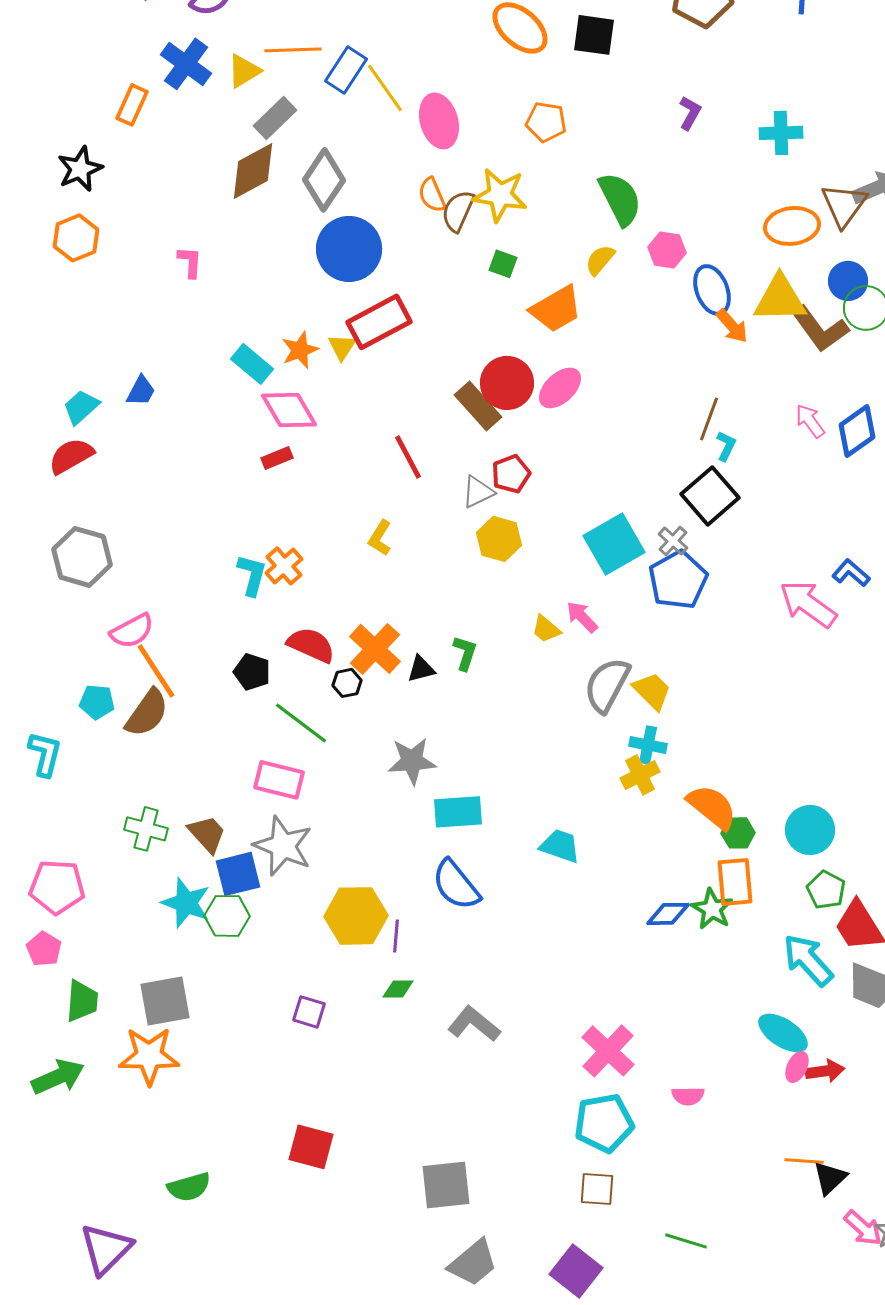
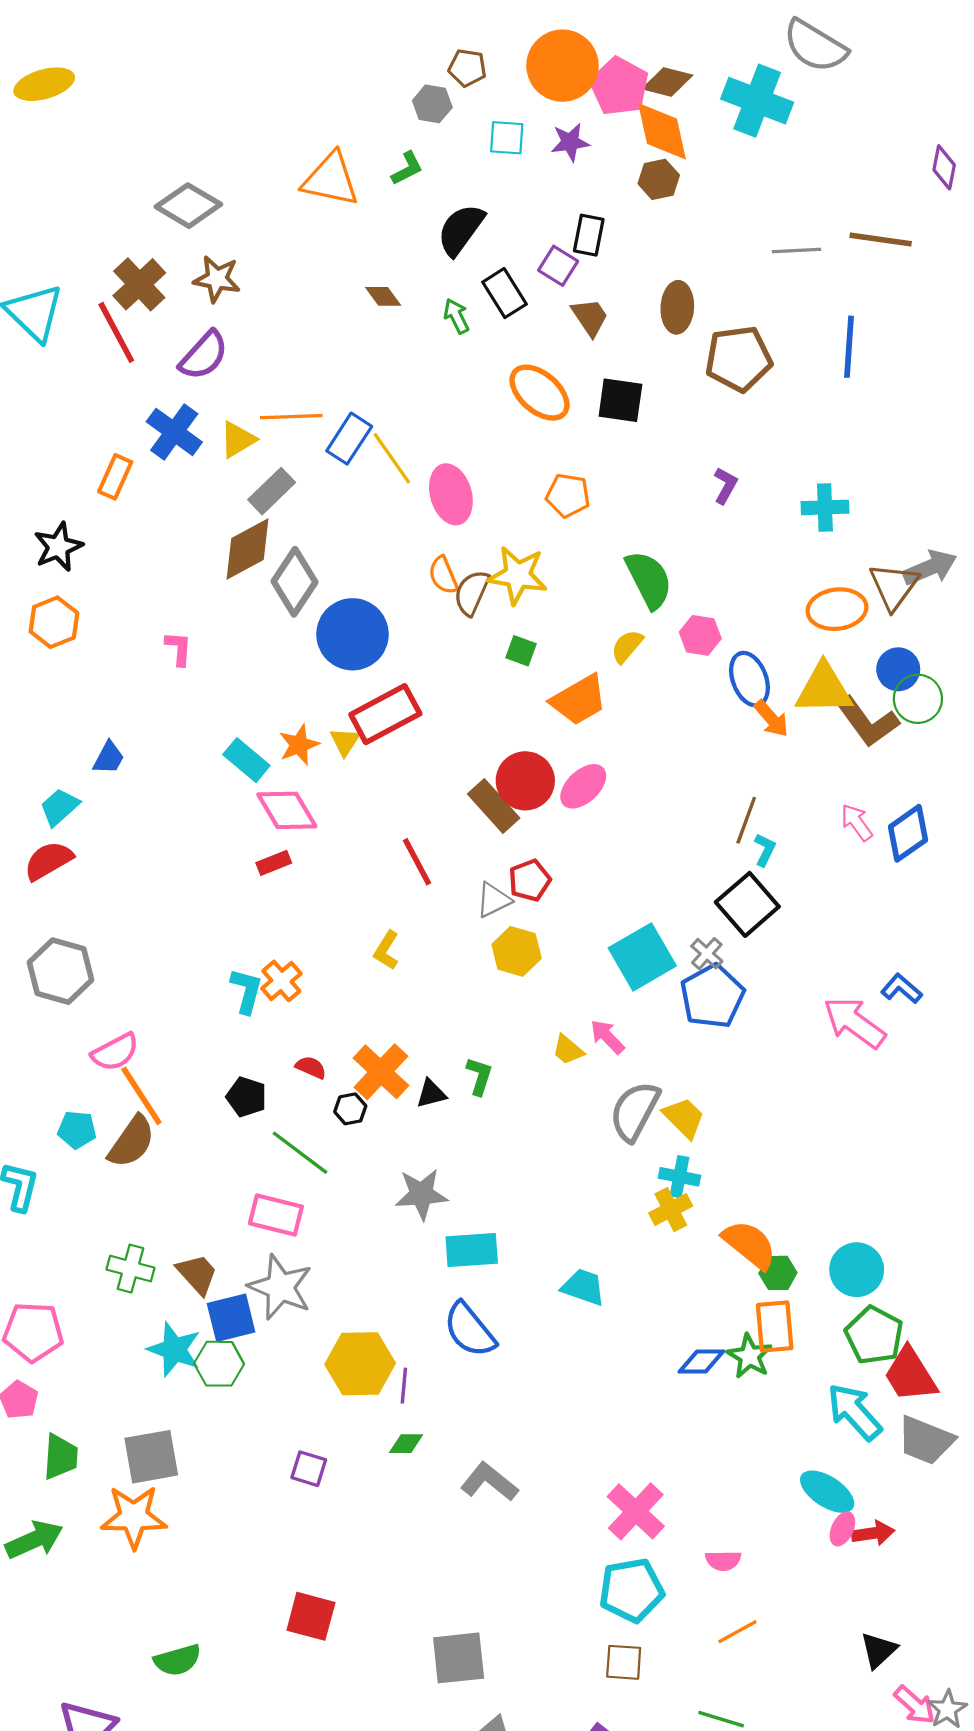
gray diamond: (324, 180) -> (295, 582), moved
blue trapezoid: (141, 391) -> (109, 758), moved
red semicircle: (311, 645) -> (311, 1067), size x0.6
green pentagon: (826, 890) -> (874, 1335), size x1.4
orange line: (804, 1161) -> (737, 1632), moved, turned -33

